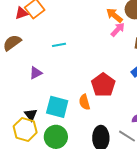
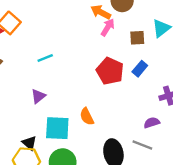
purple triangle: (36, 73) -> (38, 96), moved
red pentagon: (103, 85) -> (110, 71), moved

